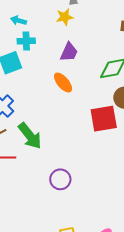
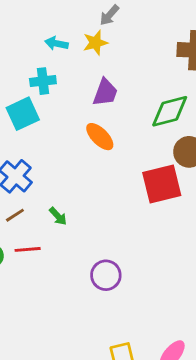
cyan arrow: (18, 21) -> (56, 43), moved
green arrow: (30, 136) -> (58, 216), size x0.5

